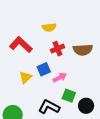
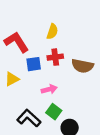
yellow semicircle: (49, 27) -> (52, 32), turned -80
blue square: (44, 69) -> (34, 64), moved

